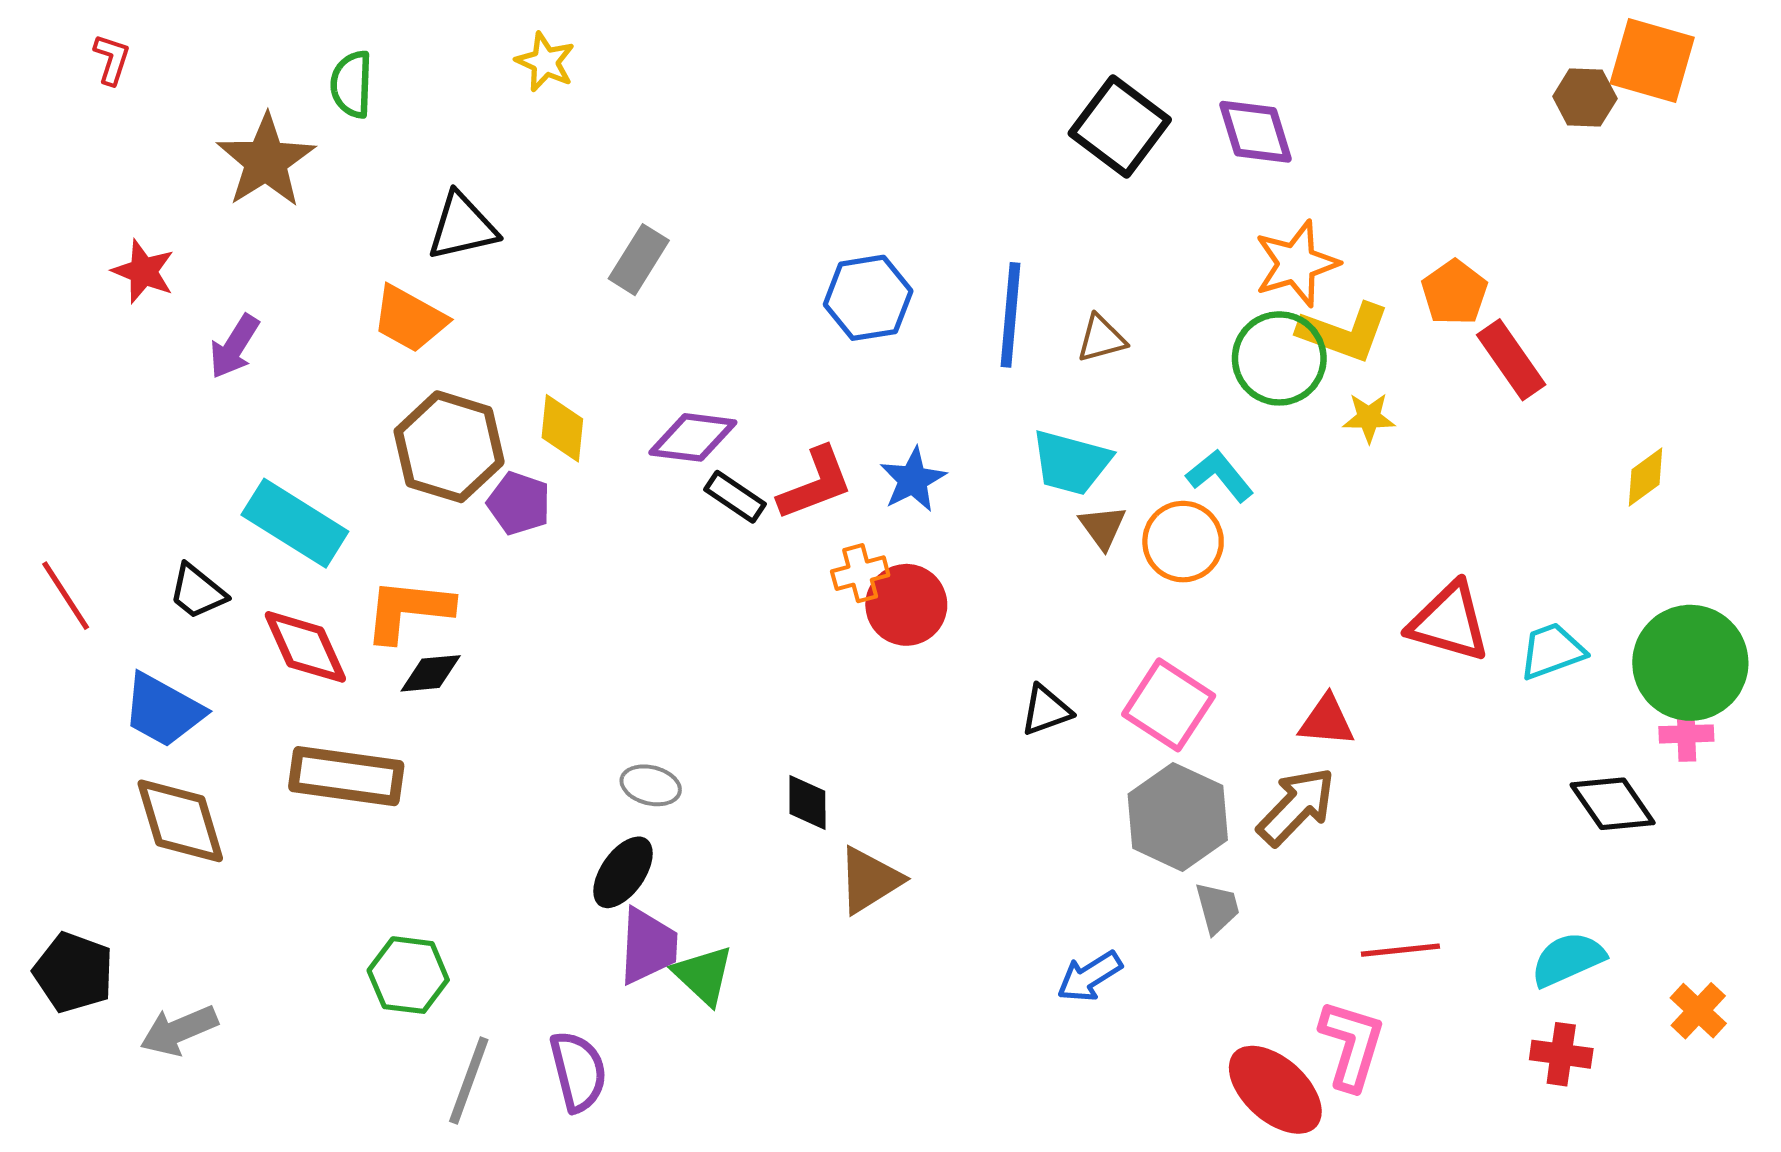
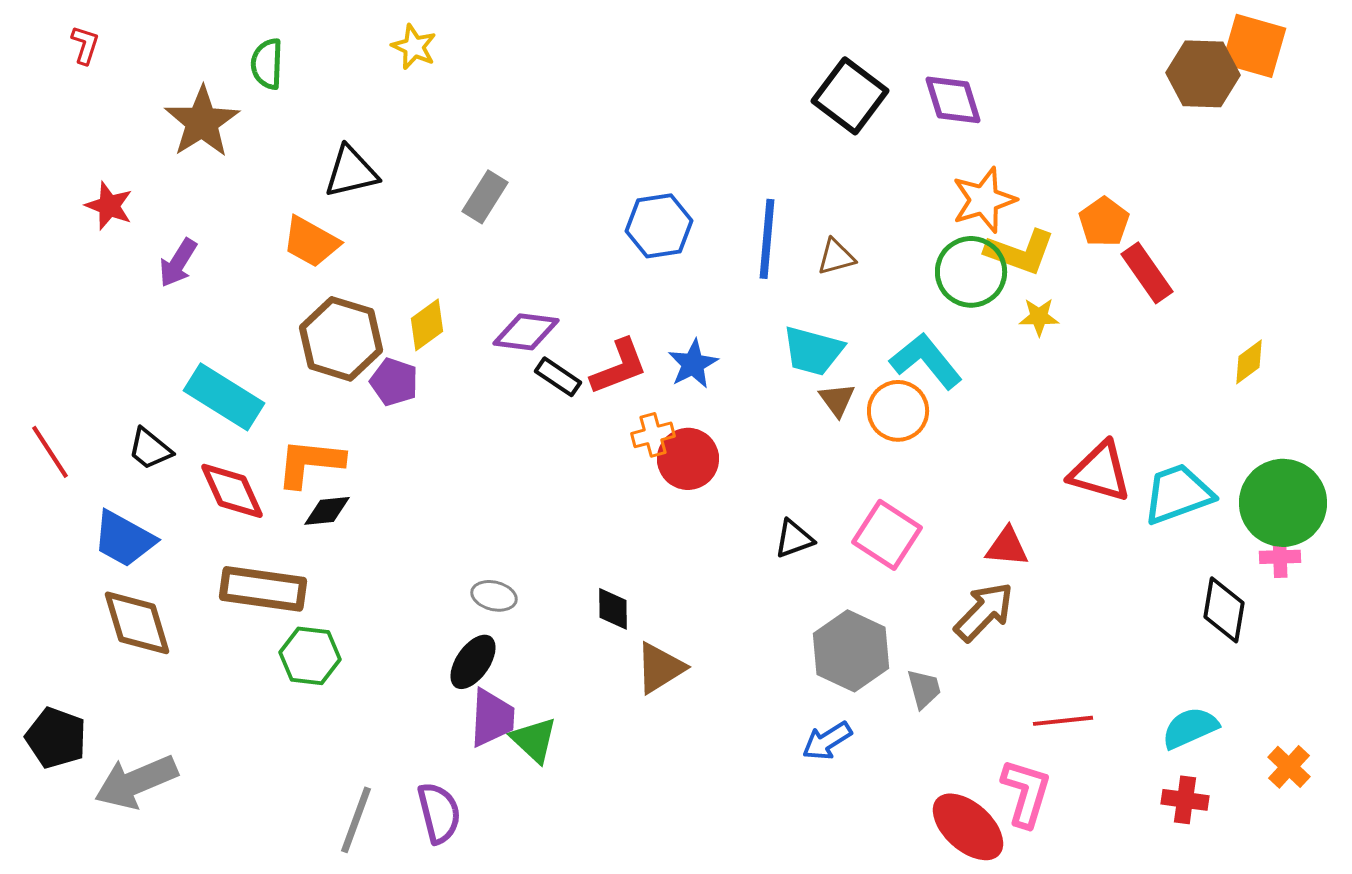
brown hexagon: (1585, 98) -> (1203, 74), size x1.5
yellow diamond: (562, 428) -> (427, 325), turned 48
cyan L-shape: (1220, 476) -> (926, 361), size x1.4
cyan trapezoid: (1552, 651) -> (1178, 494), size x1.4
black diamond: (1613, 804) -> (1224, 610), turned 44
gray hexagon: (1178, 817) -> (851, 651), moved
green hexagon: (408, 975) -> (310, 656), moved
gray arrow: (179, 1030) -> (136, 782), size x1.4

